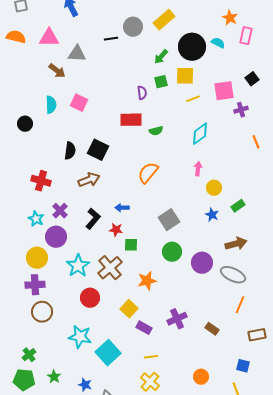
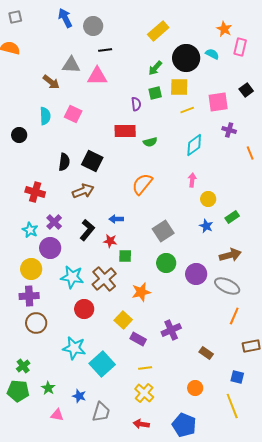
gray circle: (133, 27) -> (93, 26), moved
pink triangle: (49, 38) -> (97, 76), moved
purple cross: (241, 110) -> (229, 130), moved, turned 32
cyan star: (78, 266) -> (72, 277), turned -30
brown rectangle: (212, 329) -> (206, 353), moved

